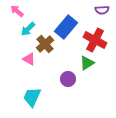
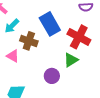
blue rectangle: (66, 27) -> (50, 24), turned -70
brown cross: (45, 44) -> (29, 41), turned -30

